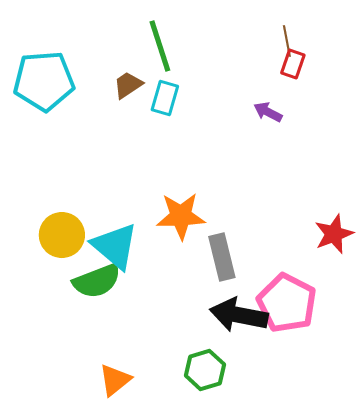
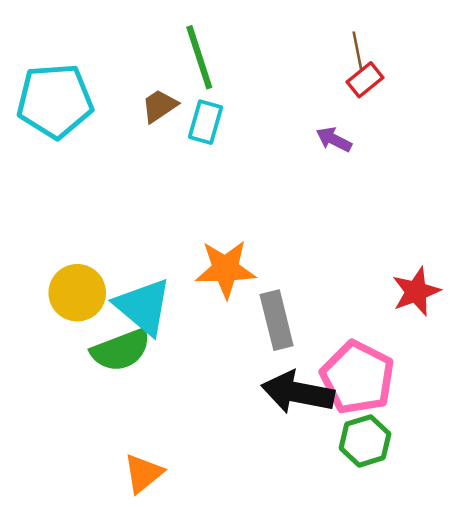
red rectangle: (293, 64) -> (365, 80), turned 32
green hexagon: (205, 370) -> (365, 441), moved

